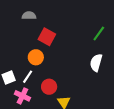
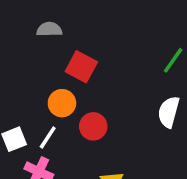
red circle: (49, 87) -> (93, 126), moved

